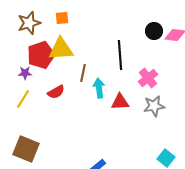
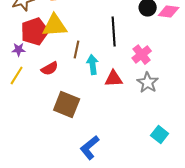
gray star: (154, 106) -> (148, 83), turned -30
brown square: (26, 149) -> (67, 105), moved

